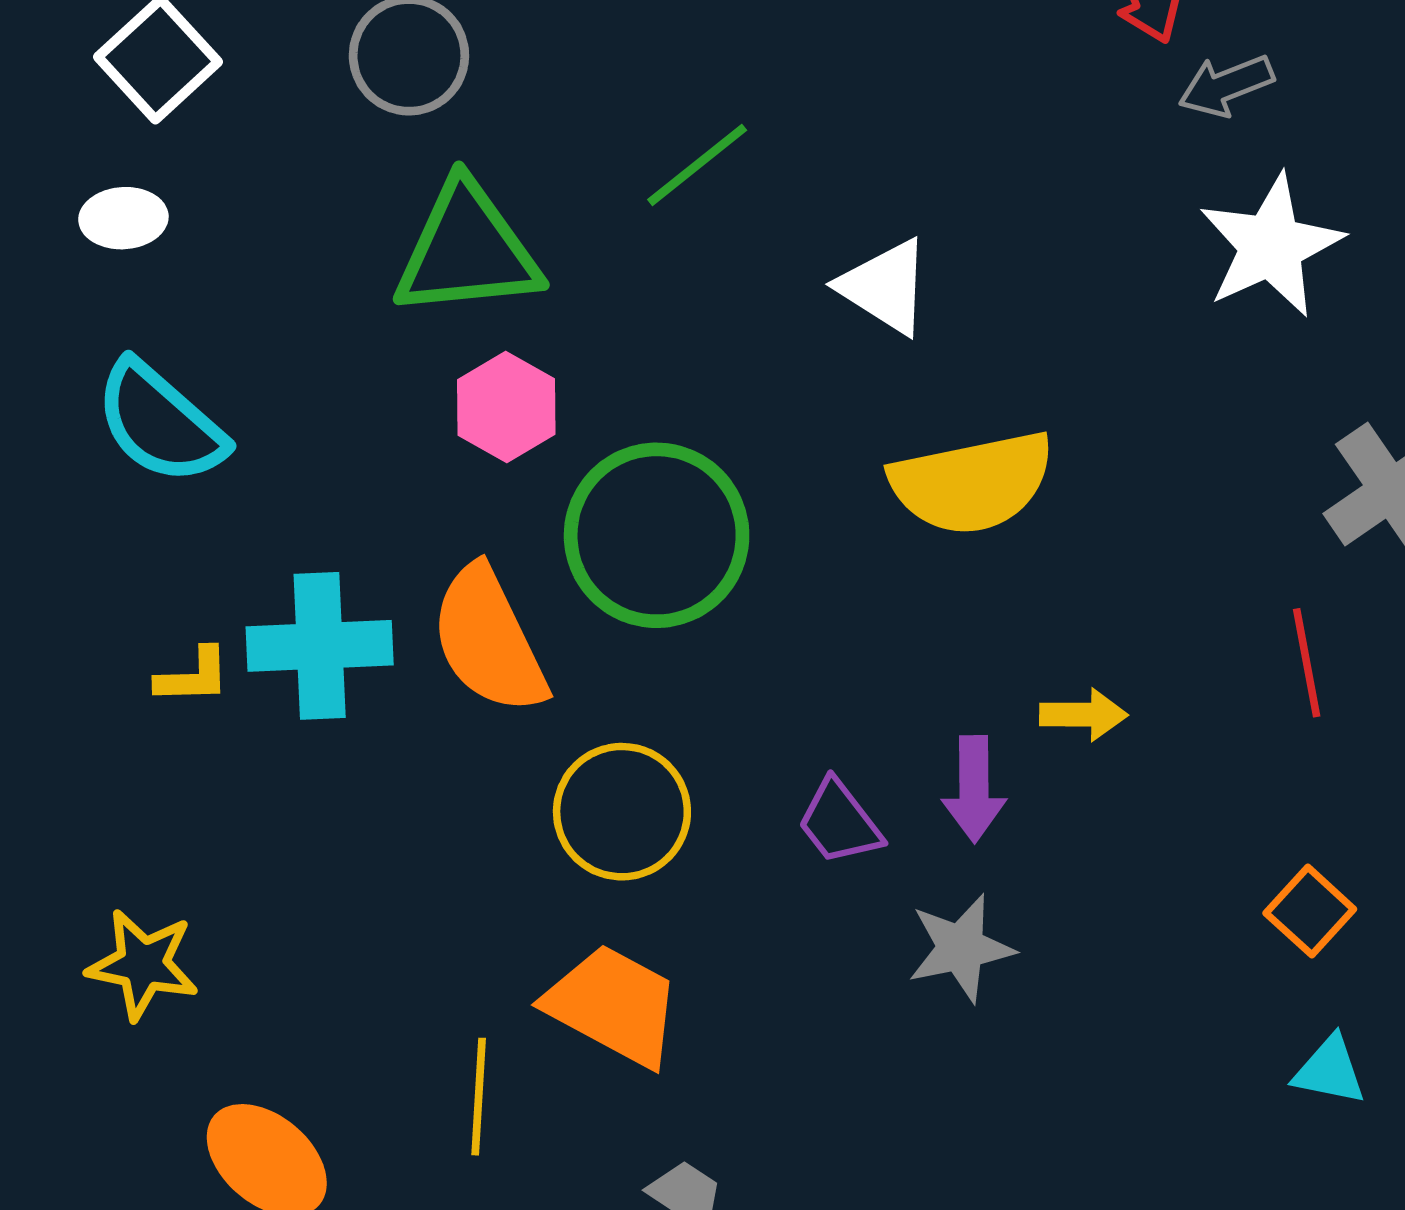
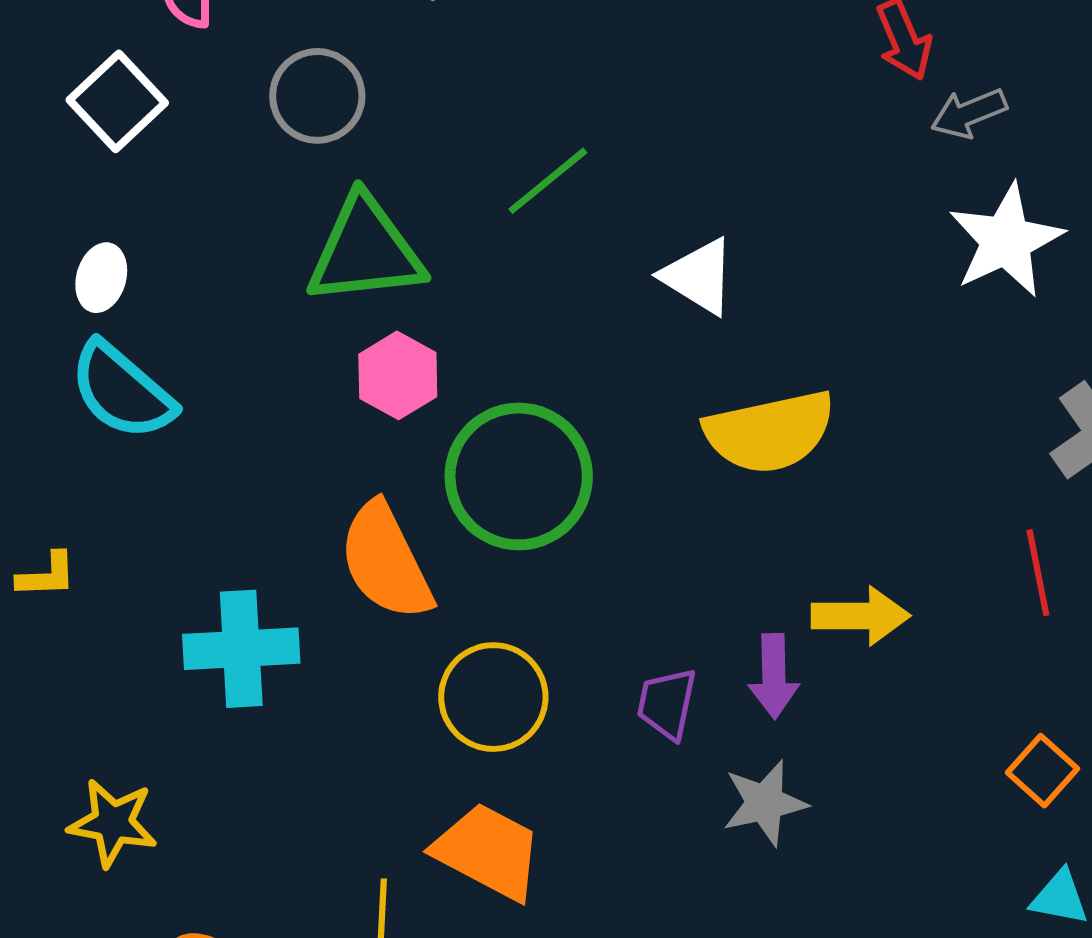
white ellipse: (123, 218) -> (101, 278), moved, turned -70
cyan cross: (320, 646) -> (241, 649), moved
yellow L-shape: (193, 676) -> (47, 575), moved
yellow arrow: (1084, 715) -> (861, 616), size x1.4
purple trapezoid: (839, 822) -> (667, 704), turned 50

